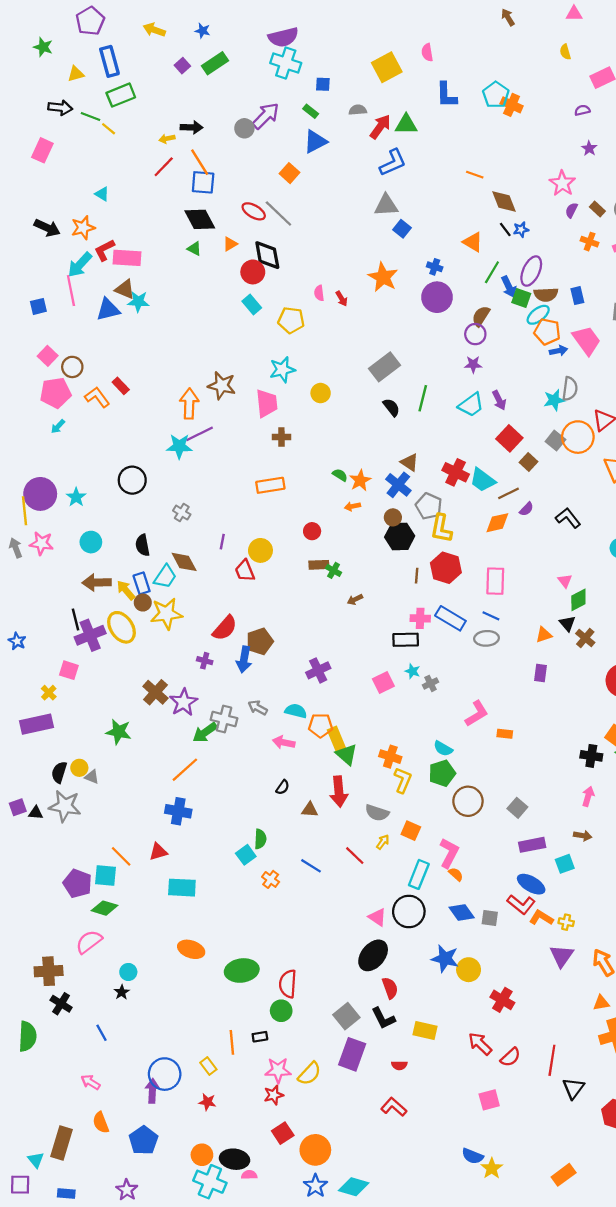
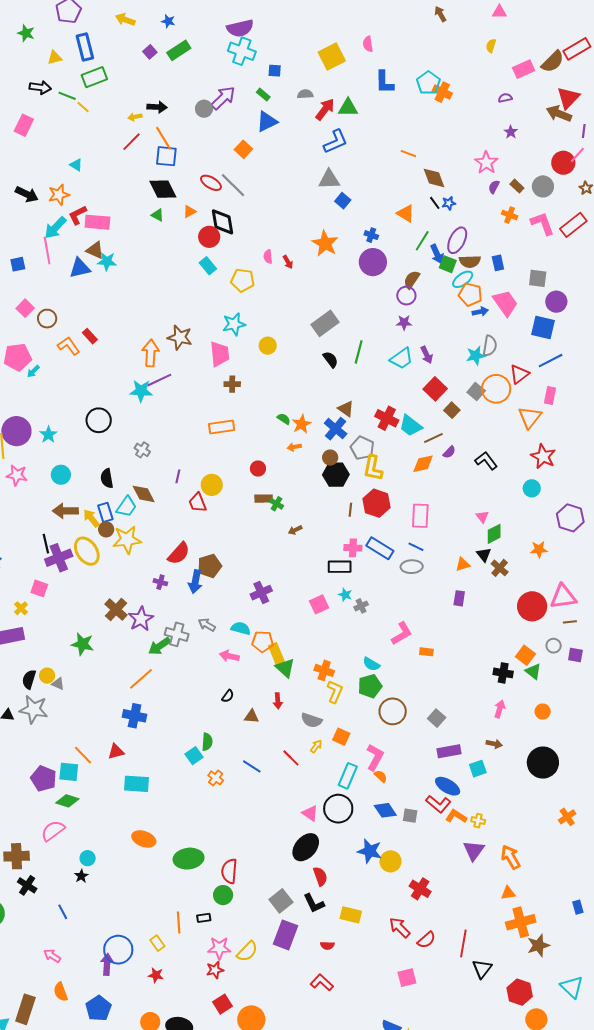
yellow semicircle: (565, 52) -> (491, 46), turned 32
pink pentagon: (56, 393) -> (18, 357), moved
red arrow: (339, 792) -> (278, 701), size x0.6

